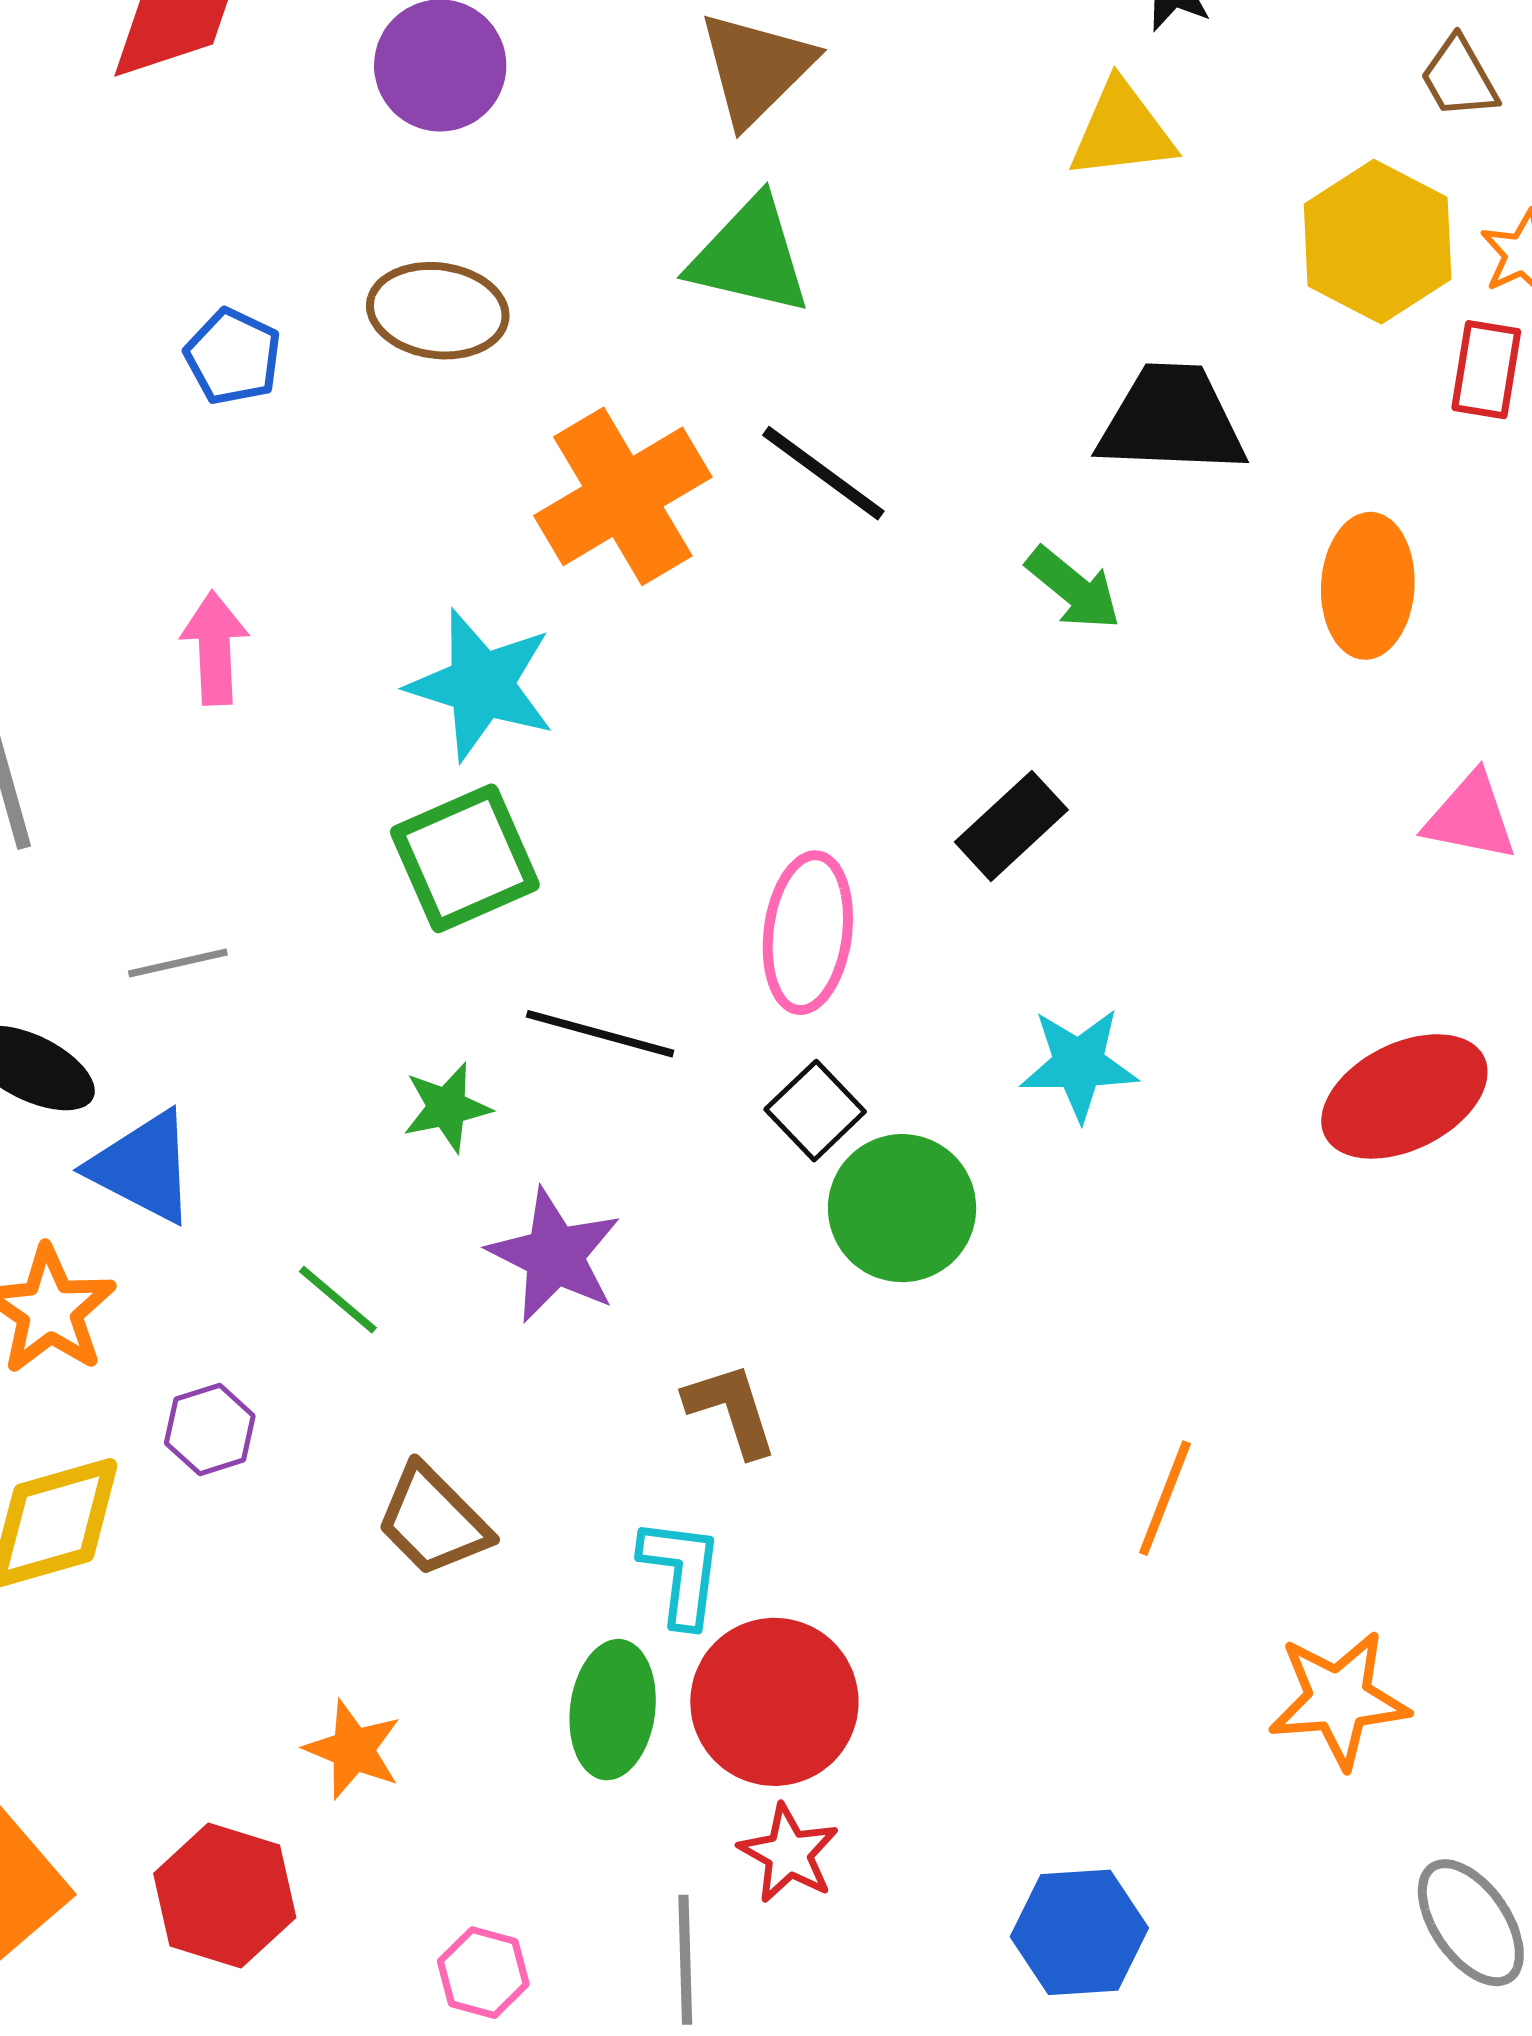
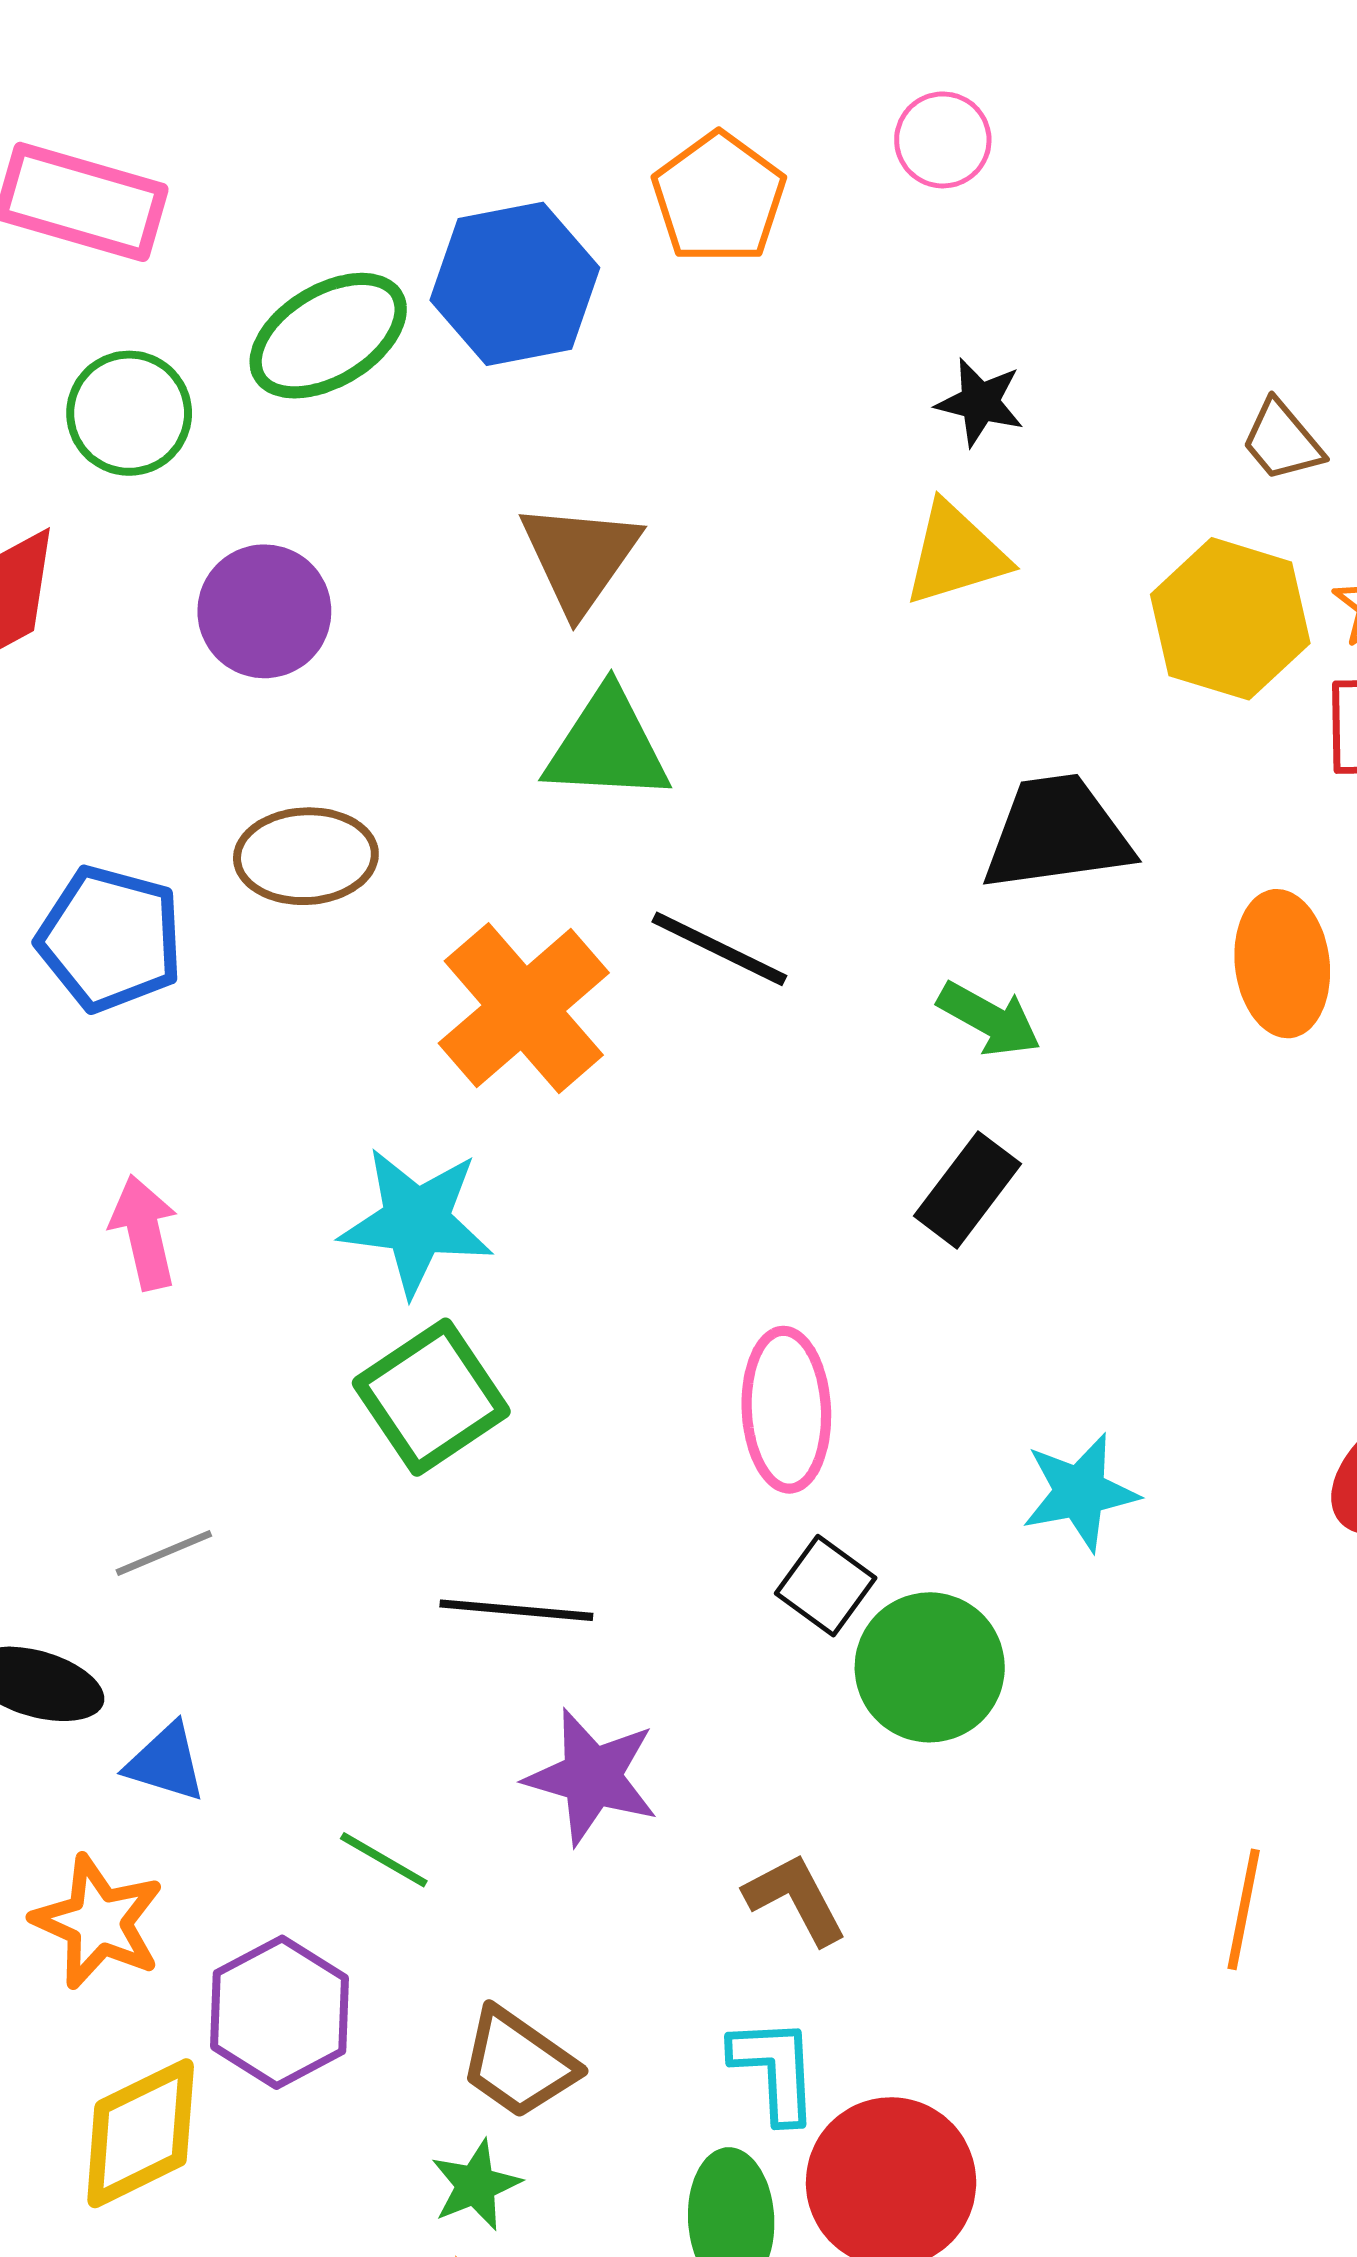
blue pentagon: (233, 357) -> (110, 939), size x1.5
black rectangle: (1011, 826) -> (968, 1190), moved
black line: (600, 1034) -> (516, 1610), moved
green star: (447, 1107) -> (476, 2185), moved
blue triangle: (143, 1167) -> (166, 1763), size x0.7
purple hexagon: (210, 1430) -> (279, 2012), size x1.6

